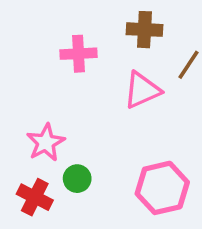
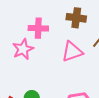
pink star: (46, 143) -> (23, 49), moved

